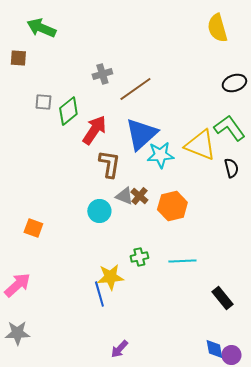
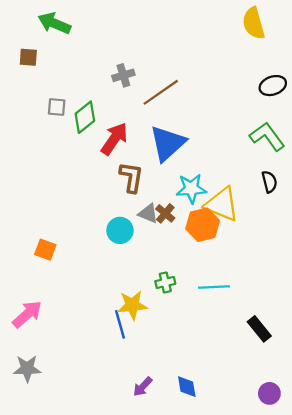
yellow triangle: (200, 145) -> (222, 204), moved
cyan star: (160, 155) -> (191, 189), moved
blue diamond: (214, 349) -> (187, 387), moved

